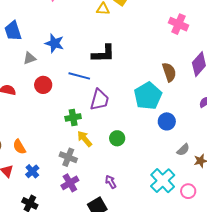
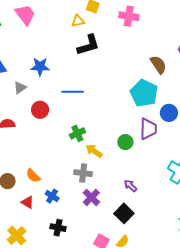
pink cross: (179, 24) -> (129, 16), moved
black L-shape: (103, 54) -> (88, 45), moved
purple trapezoid: (99, 100) -> (148, 129), moved

